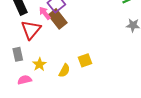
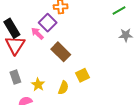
brown rectangle: (58, 19) -> (61, 52), moved
red triangle: (31, 30) -> (15, 45), moved

